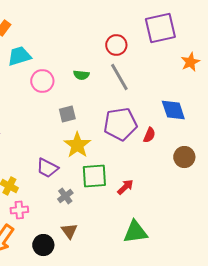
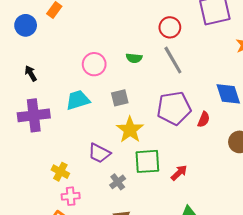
cyan trapezoid: (19, 56) -> (78, 100), moved

